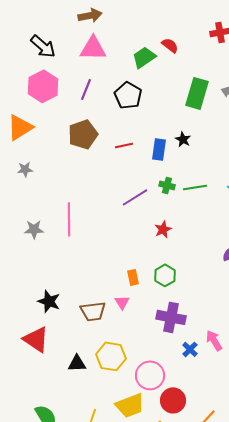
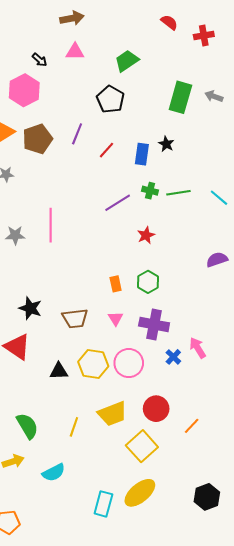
red semicircle: (170, 45) -> (169, 22), moved
black arrow: (43, 46) -> (39, 60), moved, size x0.6
pink triangle: (93, 48) -> (75, 52), size x0.7
purple line: (86, 89) -> (77, 134), moved
brown pentagon: (83, 134) -> (37, 139), moved
red line: (124, 145) -> (106, 150), turned -36
pink triangle: (122, 302) -> (116, 318), moved
pink circle: (150, 375) -> (129, 363), moved

